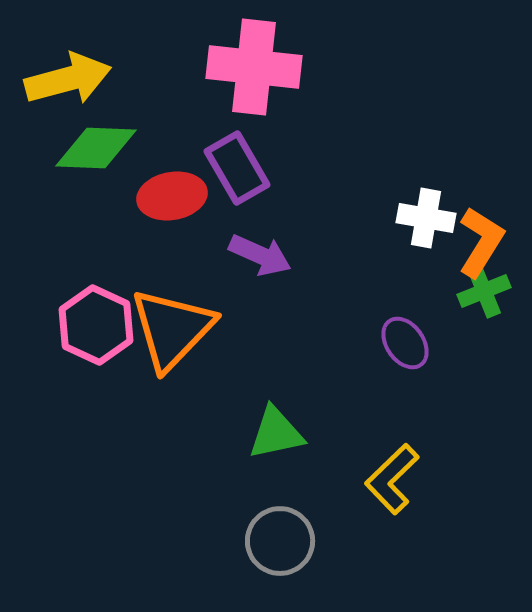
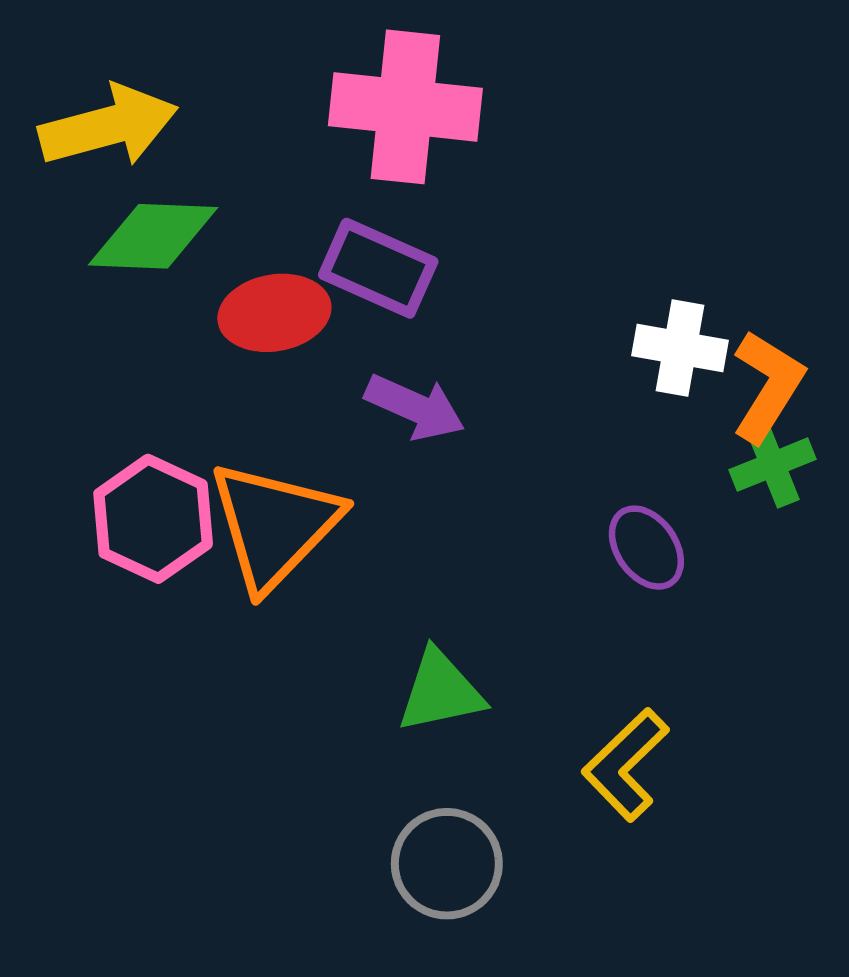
purple rectangle: (237, 168) -> (378, 268), turned -36

